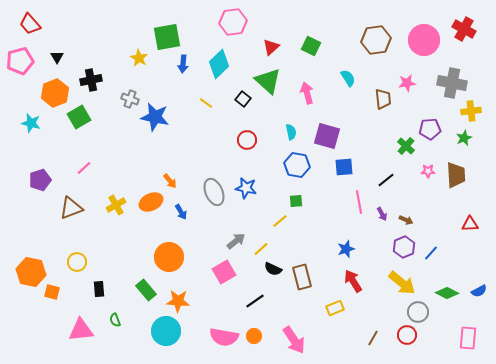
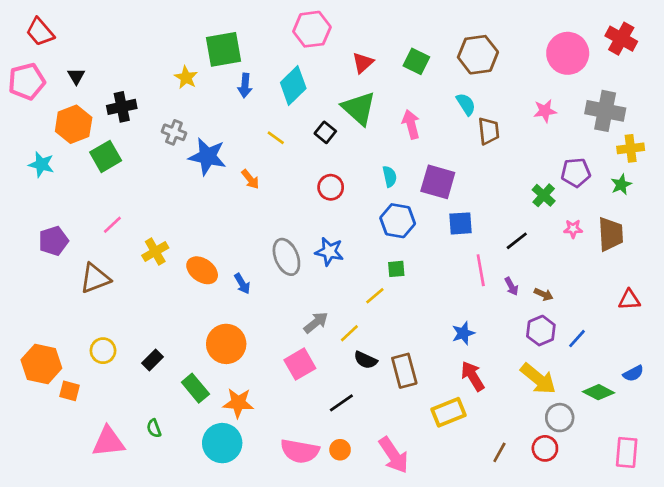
brown hexagon: (376, 40) -> (478, 55), moved
brown trapezoid: (383, 99) -> (489, 131), moved
orange arrow: (170, 181) -> (250, 179), moved
orange ellipse: (151, 202) -> (202, 270), turned 60
yellow cross: (116, 205) -> (155, 252), moved
black rectangle: (99, 289) -> (153, 360), moved, turned 49
blue semicircle: (479, 291) -> (633, 373), moved
yellow rectangle: (335, 308) -> (449, 412), size x1.4

